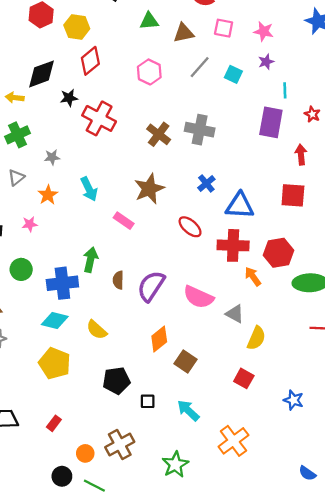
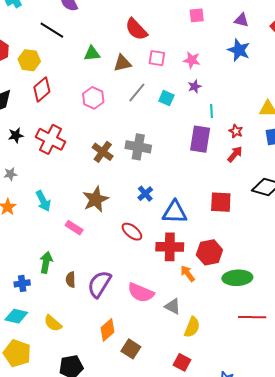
black star: (69, 98) -> (16, 135), moved
red arrow: (301, 155) -> (235, 154), moved, turned 48
blue cross: (62, 283) -> (22, 283), size x0.6

